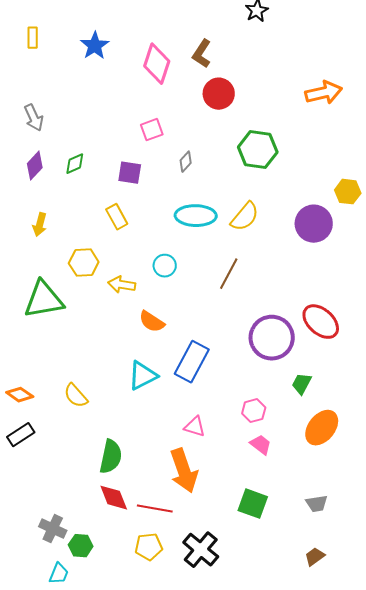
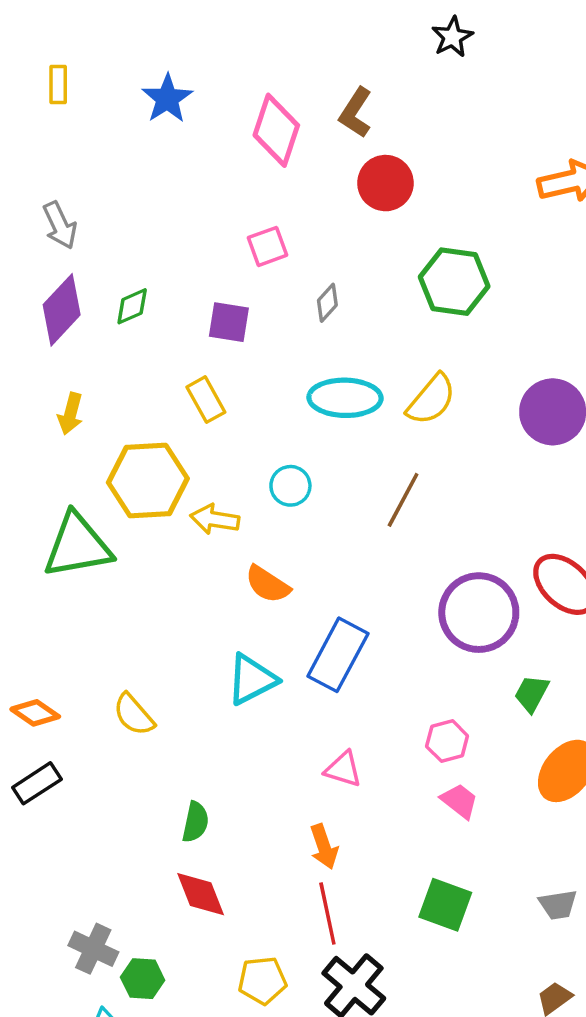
purple diamond: (35, 166) -> (62, 310), size x1.4
yellow hexagon: (84, 263) -> (148, 481), size x1.5
green semicircle: (111, 457) -> (195, 822), size x0.7
orange arrow: (184, 471) -> (324, 847), size x0.6
red line: (155, 509) -> (327, 914), moved, turned 68

